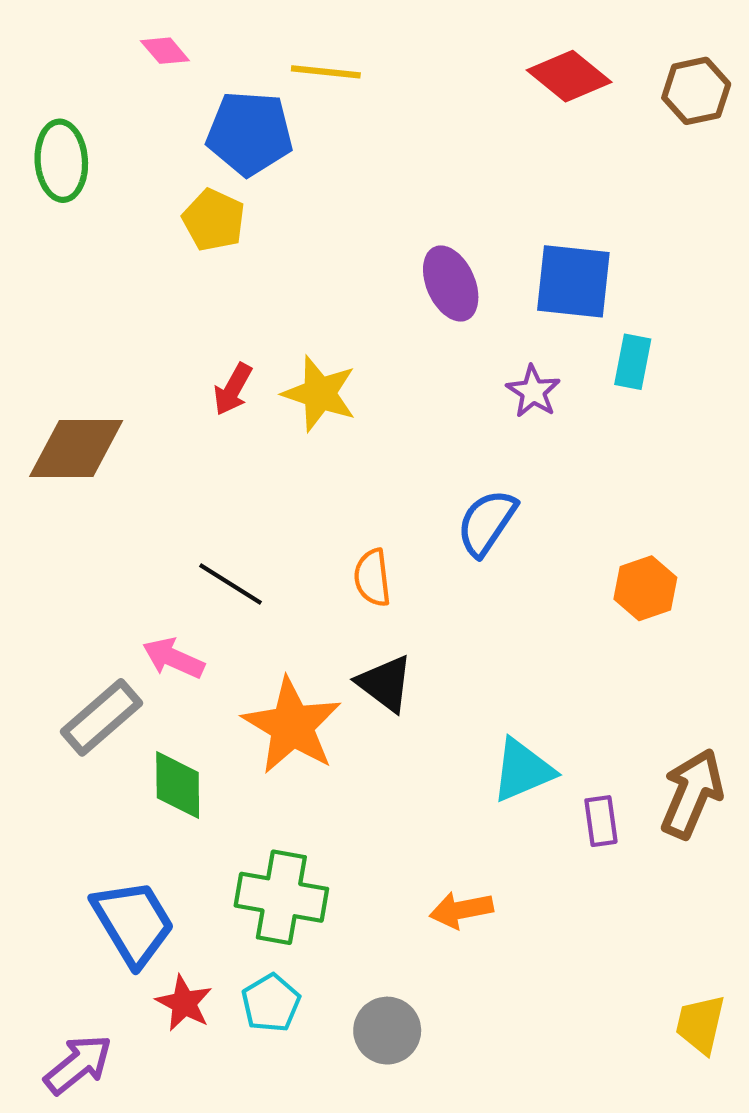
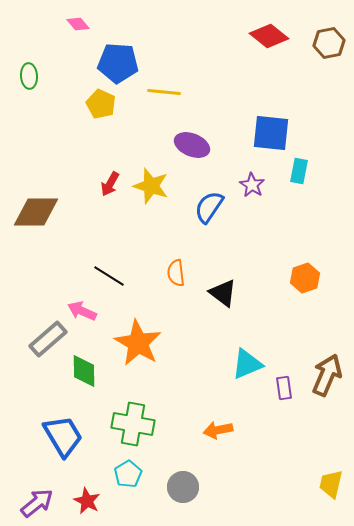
yellow line: (326, 72) -> (164, 92), moved
green ellipse: (61, 161) -> (29, 76), size x0.7
purple ellipse: (451, 283) -> (192, 145), moved, turned -44
blue semicircle: (487, 523) -> (209, 207), moved
black triangle: (385, 683) -> (223, 293), moved
red star: (184, 1003) -> (87, 501), moved

